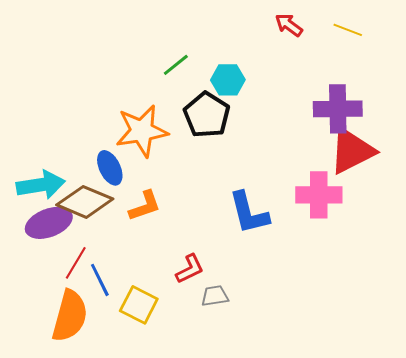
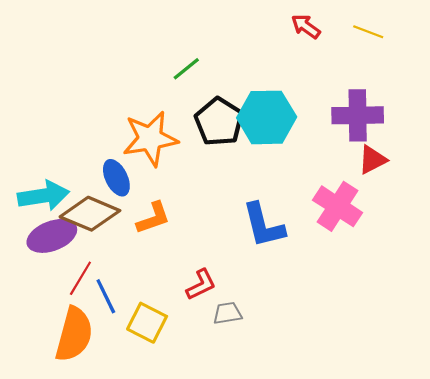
cyan hexagon: (228, 80) -> (267, 117), moved, size x1.6
red triangle: (352, 151) -> (372, 160), size x0.6
pink cross: (319, 195) -> (338, 206), turned 33

